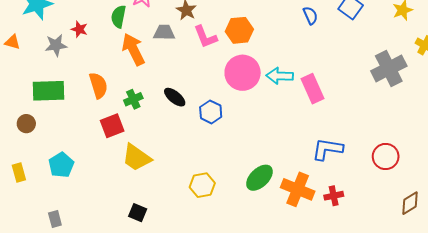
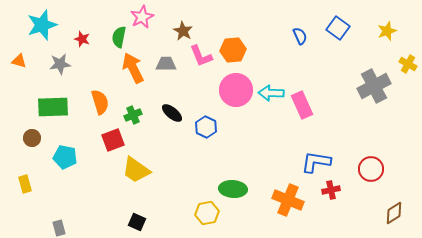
red star: (79, 29) -> (82, 39), moved
gray trapezoid: (164, 32) -> (166, 64), moved
cyan pentagon: (61, 165) -> (65, 157), moved, turned -30
green ellipse: (259, 178) -> (233, 189), moved, turned 48
yellow hexagon: (202, 185) -> (207, 213), moved
red cross: (334, 196) -> (331, 190), moved

